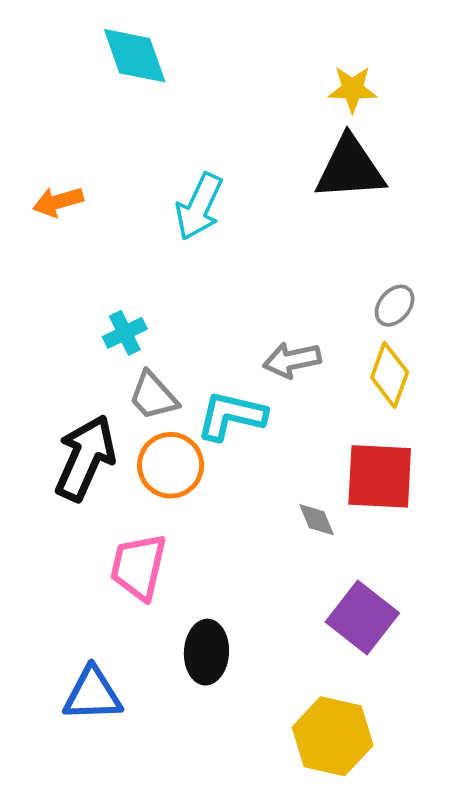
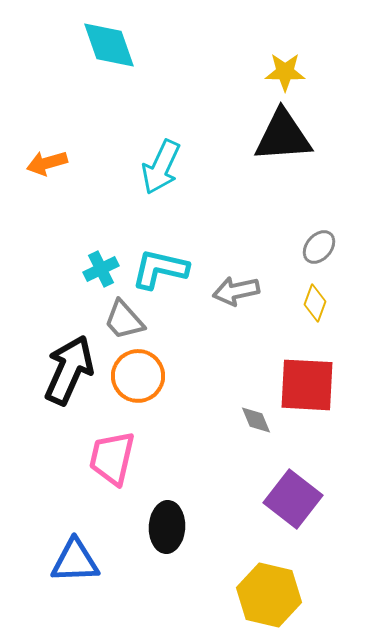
yellow diamond: (390, 375) -> (315, 303), size x0.7
cyan L-shape: (231, 416) -> (160, 269), moved

